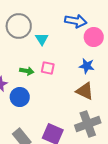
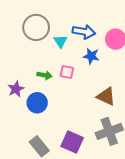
blue arrow: (76, 21) -> (84, 32), moved
blue star: (87, 66) -> (91, 56), moved

